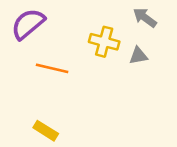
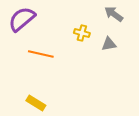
yellow cross: (104, 42) -> (82, 33), size x0.7

